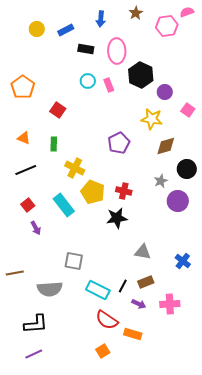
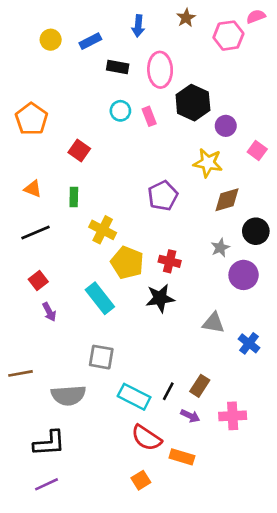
cyan rectangle: (64, 205) -> (100, 298), moved
gray triangle: (143, 252) -> (213, 323), moved
blue cross: (183, 261) -> (249, 343), moved
brown rectangle: (146, 282) -> (200, 386), turned -35

